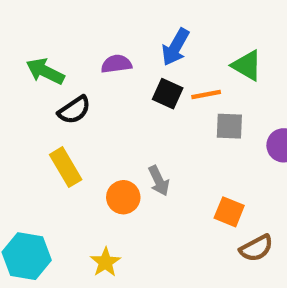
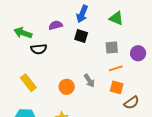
orange line: (206, 94) -> (116, 68), moved
black semicircle: (74, 110) -> (39, 49), turned 35
yellow rectangle: (66, 167) -> (28, 83), moved
gray arrow: (159, 181) -> (89, 81), moved

